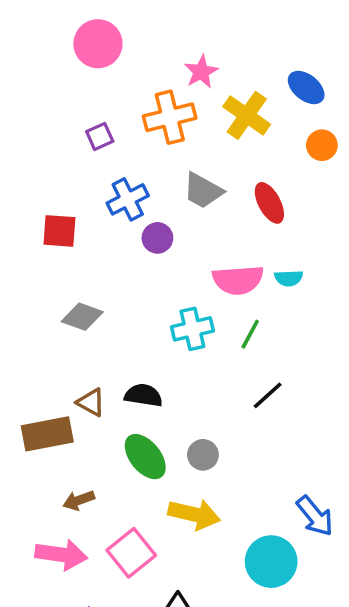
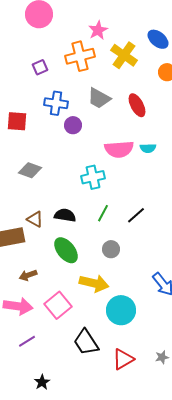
blue cross: (128, 199) -> (56, 103), turned 35
green line: (250, 334) -> (103, 213), moved
gray circle: (203, 455) -> (111, 249), moved
cyan circle: (271, 562) -> (121, 310), moved

